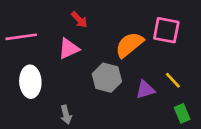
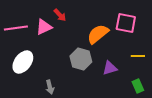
pink triangle: (69, 49) -> (44, 27), moved
yellow line: (173, 80) -> (138, 56), moved, turned -48
white ellipse: (30, 82) -> (23, 62), turned 40

